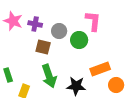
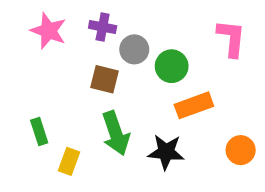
pink L-shape: (93, 21) -> (231, 38), moved
purple cross: (35, 24) -> (103, 27), moved
orange rectangle: (100, 69) -> (194, 105), moved

